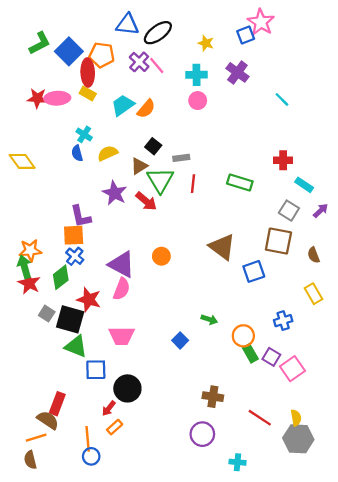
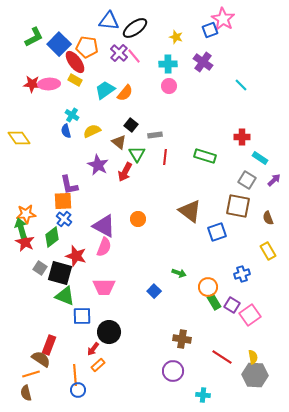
red ellipse: (88, 72) -> (75, 62), turned -35
brown triangle: (139, 166) -> (119, 142), turned -49
green triangle: (160, 180) -> (137, 154), size x0.7
red arrow: (146, 201) -> (125, 172), turned 78

